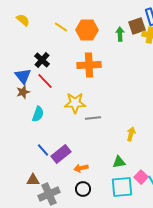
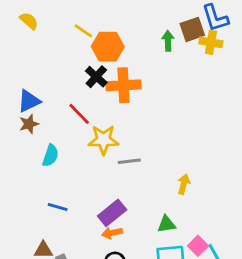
orange hexagon: (87, 30) -> (108, 47), moved
black cross: (42, 60) -> (96, 77), moved
blue triangle: (23, 76) -> (29, 101), turned 42
red line: (45, 81) -> (79, 114), moved
blue line: (43, 150) -> (58, 207), turned -32
purple rectangle: (61, 154) -> (112, 213), moved

